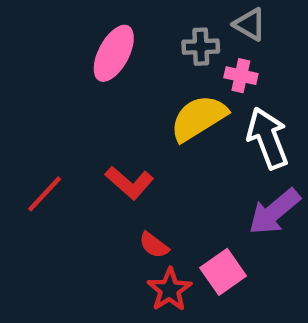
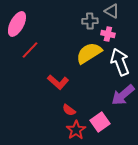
pink ellipse: (114, 53) -> (17, 24), moved
red line: (45, 194) -> (30, 50), moved

